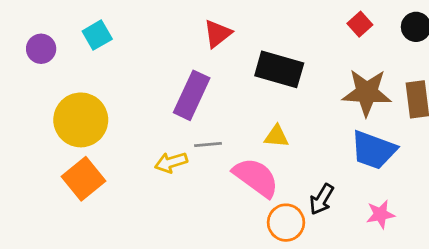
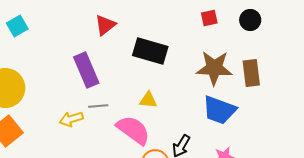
red square: (360, 24) -> (209, 18), turned 30
purple rectangle: (192, 95) -> (86, 70), turned -48

